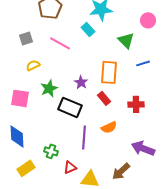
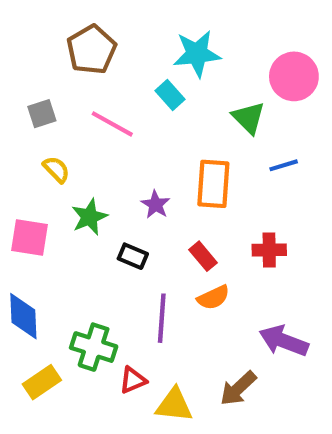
pink circle: (148, 20) -> (294, 76), size x1.5
yellow semicircle: (33, 65) -> (56, 169), turned 72
red rectangle: (104, 98) -> (203, 256), moved
black rectangle: (70, 107) -> (133, 256), size x0.6
green cross: (51, 151) -> (94, 347), size x1.5

